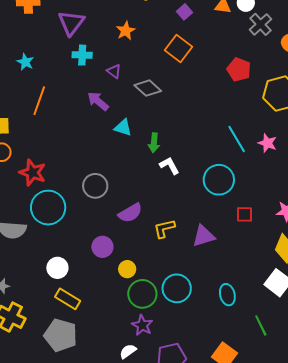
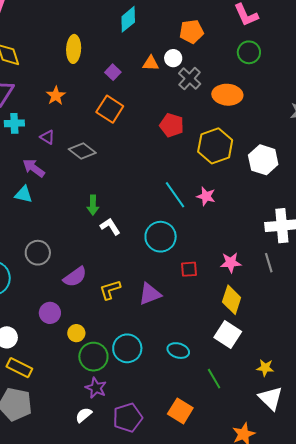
cyan triangle: (123, 128) -> (24, 194), moved
cyan ellipse: (227, 295) -> (178, 351), turned -55

